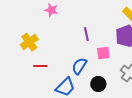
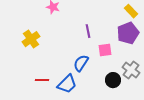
red line: (40, 66) -> (42, 80), moved
black circle: (98, 84) -> (113, 80), moved

